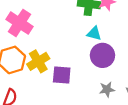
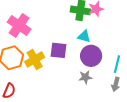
purple square: (62, 75) -> (58, 50), moved
gray star: (107, 89) -> (85, 77), moved

